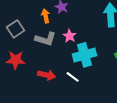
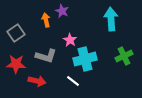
gray L-shape: (46, 39) -> (46, 56), moved
red arrow: (47, 75) -> (37, 81), moved

